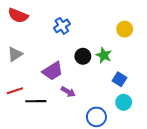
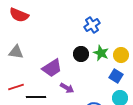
blue cross: (62, 26) -> (92, 25), moved
yellow circle: (125, 29) -> (121, 55), moved
gray triangle: (15, 54) -> (16, 52), turned 42

